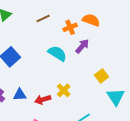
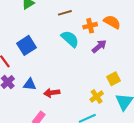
cyan semicircle: (57, 53) -> (70, 39), moved
yellow cross: (64, 90) -> (97, 96), moved

